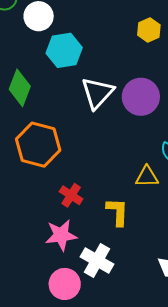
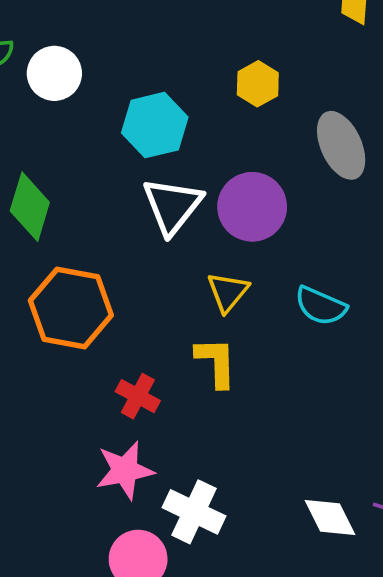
cyan hexagon: (64, 50) -> (155, 125), moved
yellow triangle: (147, 177) -> (228, 292), moved, turned -45
yellow L-shape: (117, 212) -> (216, 362), moved

